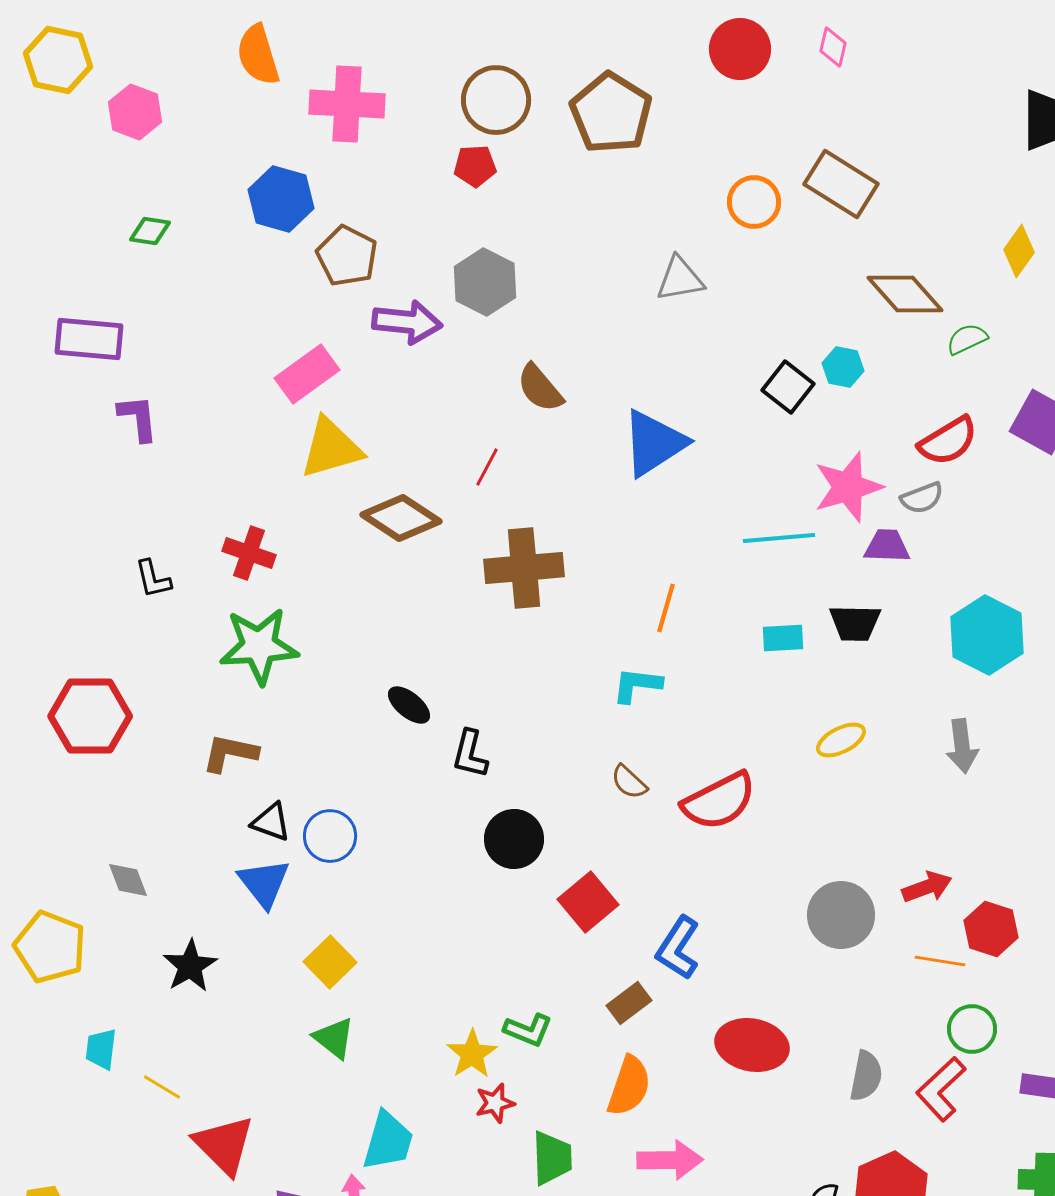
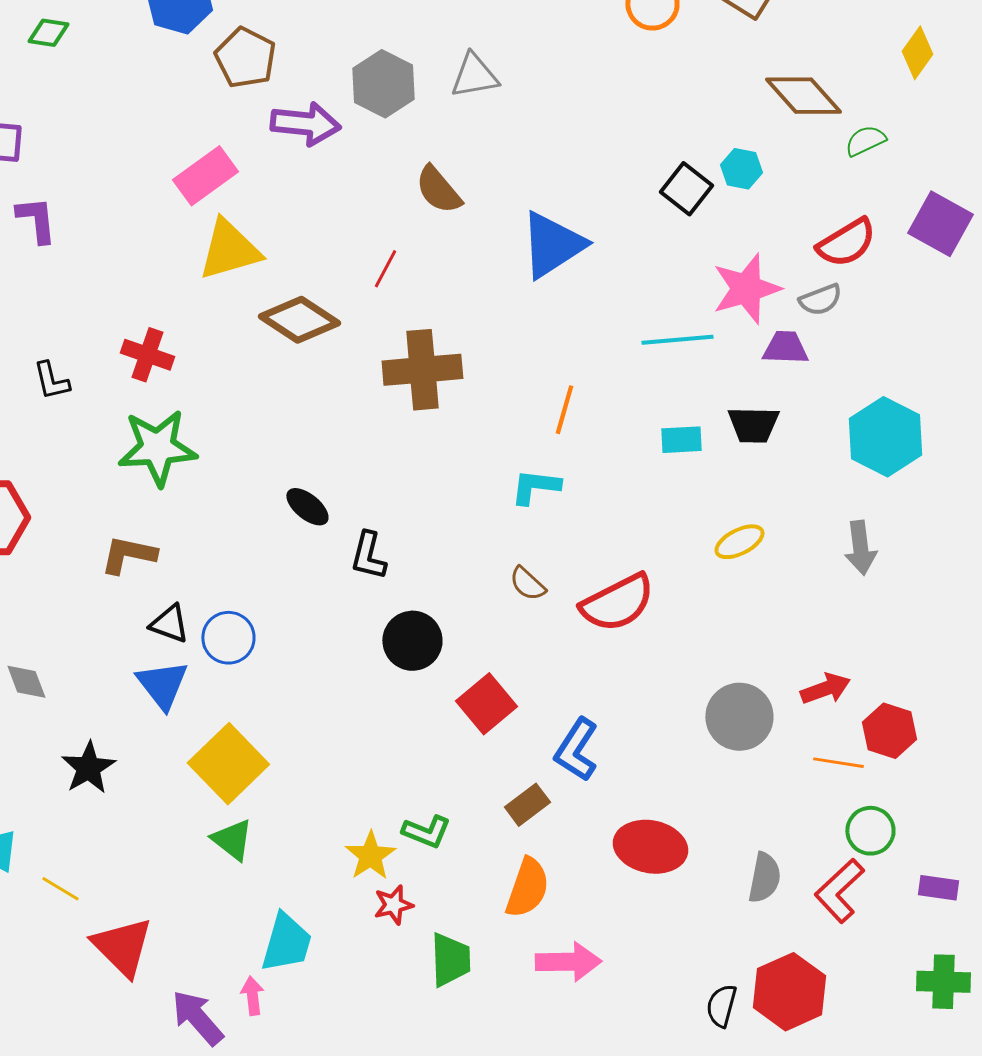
gray triangle: (680, 279) -> (474, 76), moved
yellow square: (330, 962) -> (228, 764), size x1.5

